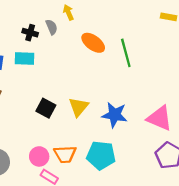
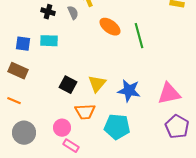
black cross: (30, 33) -> (48, 12), moved
pink triangle: (160, 118) -> (169, 94), turned -35
orange trapezoid: (65, 154) -> (85, 112), moved

